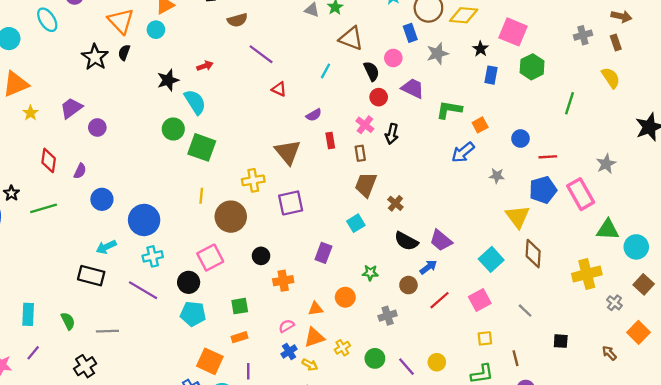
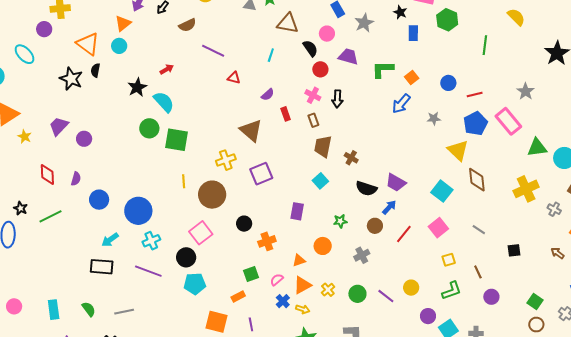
green square: (240, 306) -> (251, 274), moved

